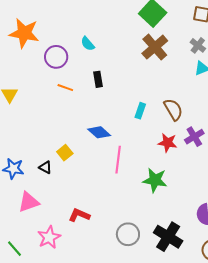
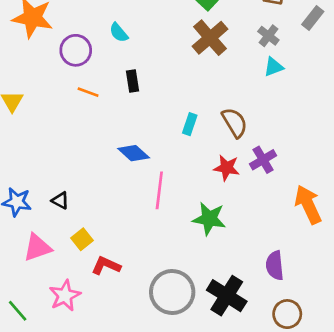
yellow square: (65, 153) -> (82, 239), moved
gray circle: (128, 234) -> (172, 292), size x1.4

